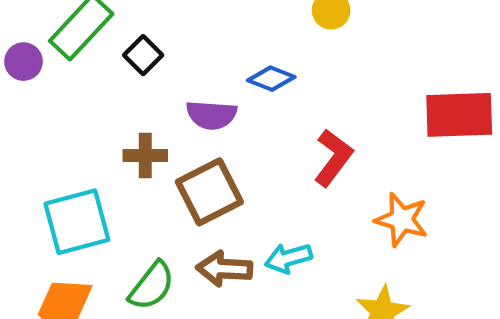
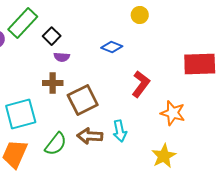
purple semicircle: (211, 115) -> (62, 57), moved, size x0.7
cyan arrow: (288, 258) -> (120, 131), turned -85

